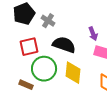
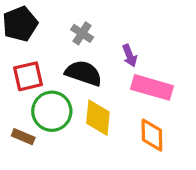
gray cross: (48, 21) -> (82, 33), moved

